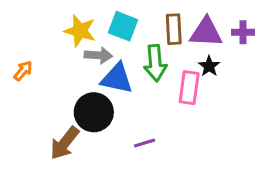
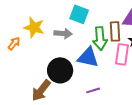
brown rectangle: (174, 29) -> (115, 31), moved
yellow star: (80, 31) -> (34, 27), moved
blue triangle: (117, 78) -> (88, 57), moved

